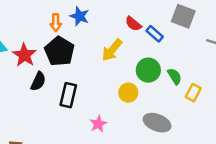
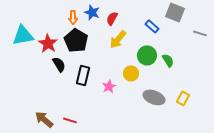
red semicircle: (133, 24) -> (112, 18), moved, turned 80
black semicircle: (38, 81) -> (59, 64), turned -56
yellow rectangle: (193, 93) -> (183, 98), moved
pink star: (98, 124) -> (109, 86), moved

